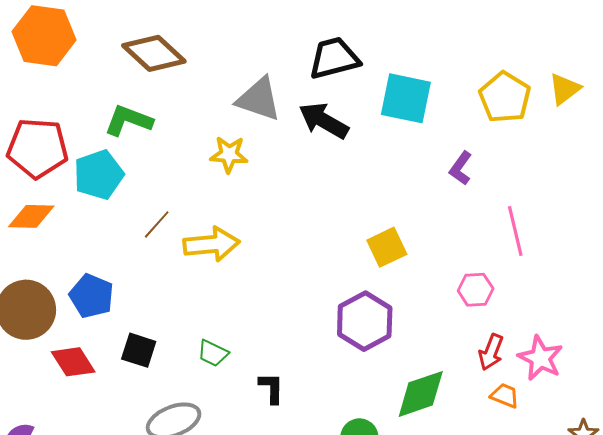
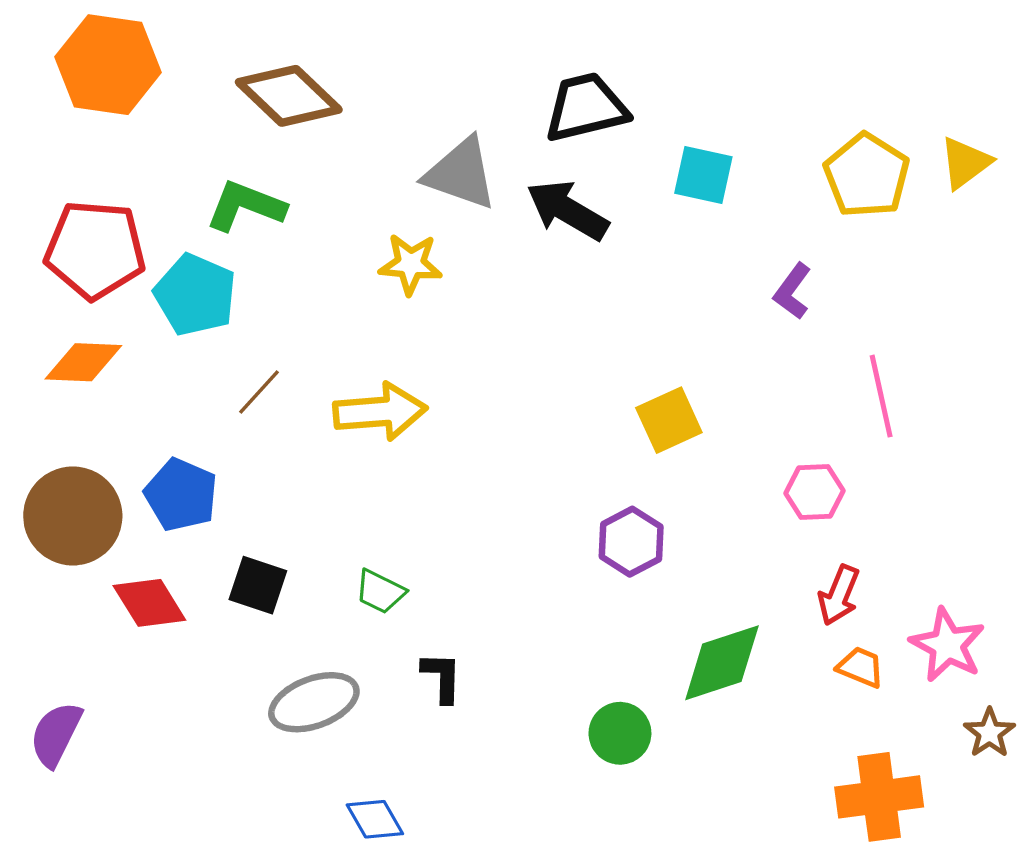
cyan square: (406, 98) -> (703, 175), size x0.7
cyan pentagon: (99, 175) -> (195, 295), turned -30
brown line: (157, 224) -> (259, 392), moved
purple hexagon: (365, 321) -> (631, 542), size x0.7
pink star: (540, 358) -> (947, 645), moved
black L-shape: (271, 388) -> (442, 677), moved

